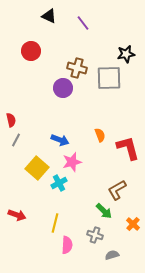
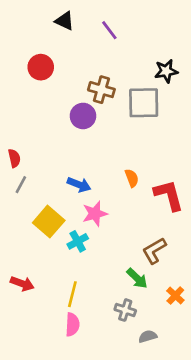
pink semicircle: (67, 245) -> (72, 325), moved

